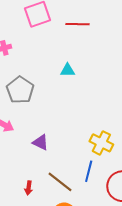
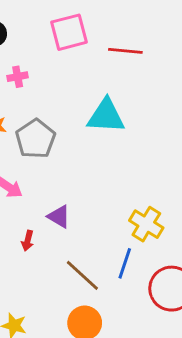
cyan triangle: (68, 70) -> (106, 116), size x1.8
red arrow: (29, 188) -> (28, 241), moved

